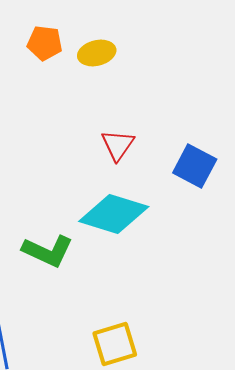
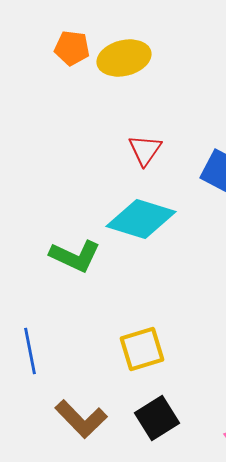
yellow ellipse: (97, 53) -> (124, 58), size x1.4

